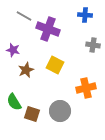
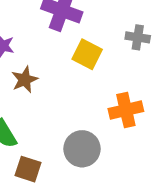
yellow square: (55, 65) -> (87, 54), moved
brown square: (32, 114) -> (28, 169), moved

